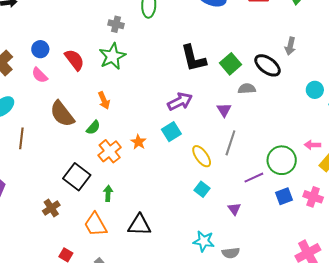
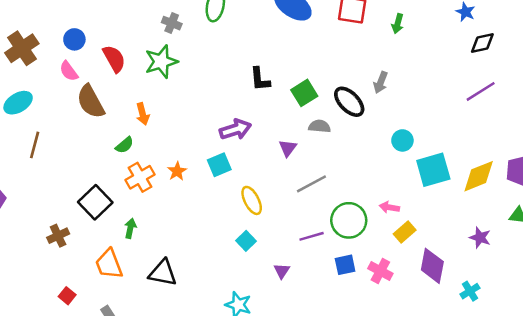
black L-shape: (193, 58) -> (260, 79), size x0.7
brown semicircle: (62, 114) -> (91, 102), moved
gray line: (230, 143) -> (311, 184), moved, turned 35

